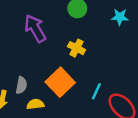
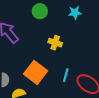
yellow cross: (77, 48) -> (55, 43), moved

